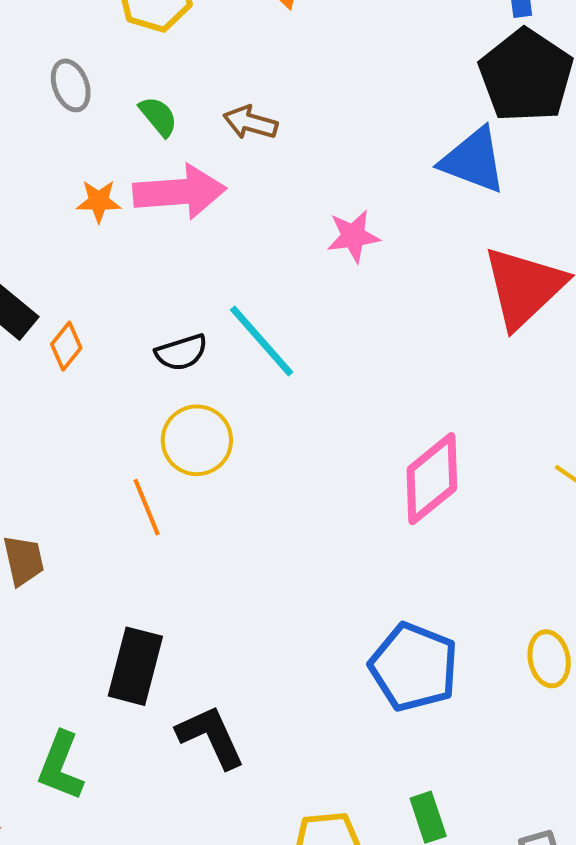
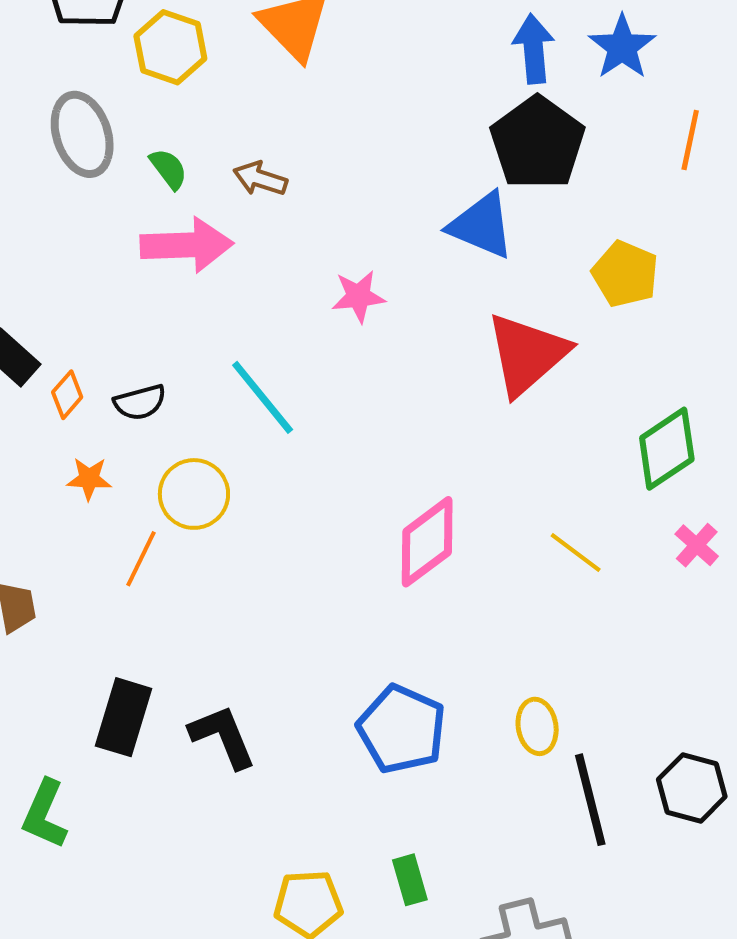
gray ellipse: (71, 85) -> (82, 134), size x1.6
orange star: (99, 201) -> (89, 479), moved
black semicircle: (181, 352) -> (140, 402), moved
orange line: (147, 507) -> (141, 559), turned 46
black L-shape: (211, 737) -> (223, 737), moved

